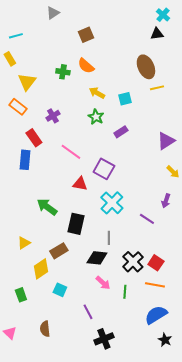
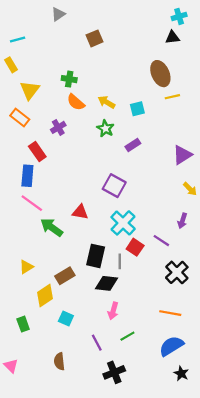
cyan cross: (163, 15) -> (179, 16), turned 32
orange semicircle: (86, 66) -> (76, 102), moved
pink line: (71, 152) -> (32, 203), moved
red triangle: (80, 184) -> (80, 212), moved
black rectangle: (76, 224) -> (96, 256), moved
black cross: (133, 262) -> (177, 272), moved
red square: (156, 263) -> (135, 247), moved
pink arrow: (103, 283) -> (113, 311), turned 63
green line: (125, 292) -> (127, 336), moved, turned 56
brown semicircle: (45, 329) -> (59, 361), moved

